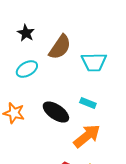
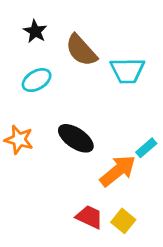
brown semicircle: (60, 47) -> (81, 50), turned 104
cyan rectangle: (88, 103) -> (146, 148), moved, turned -63

